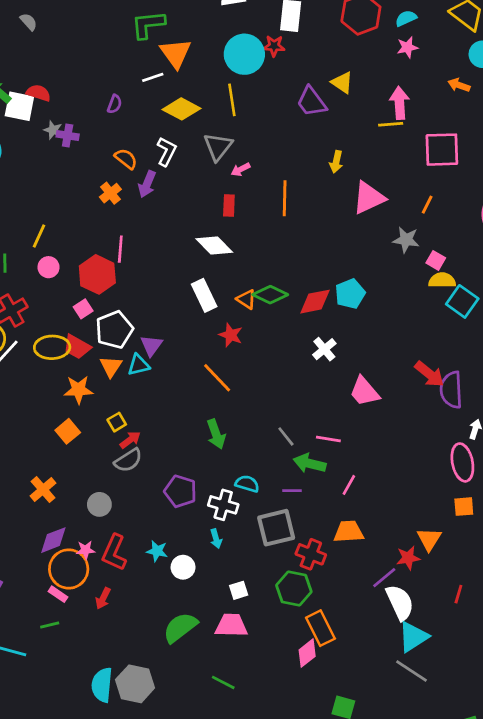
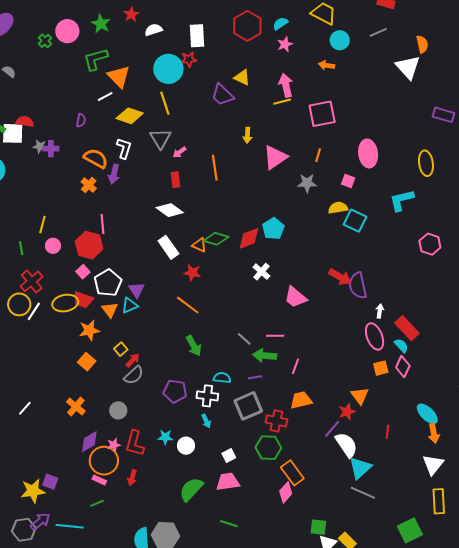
orange semicircle: (126, 159) -> (96, 158), size x1.4
pink square: (436, 260) -> (348, 181), moved

